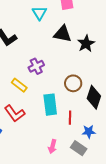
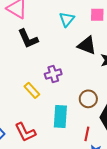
red L-shape: (15, 113) -> (25, 132), moved
red line: (70, 118) -> (87, 134), moved

